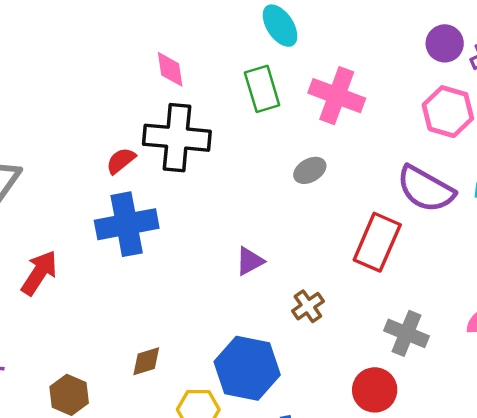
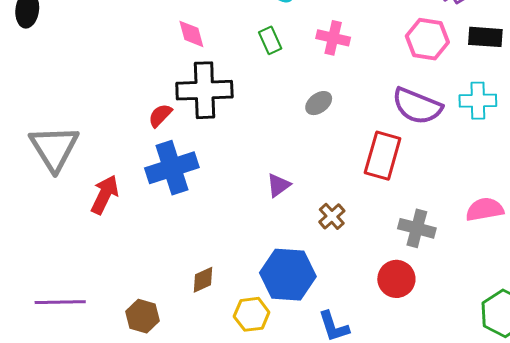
green rectangle: (262, 89) -> (270, 40), size x0.7
pink cross: (337, 96) -> (333, 38), size x0.7
red arrow: (39, 273) -> (105, 195), moved

